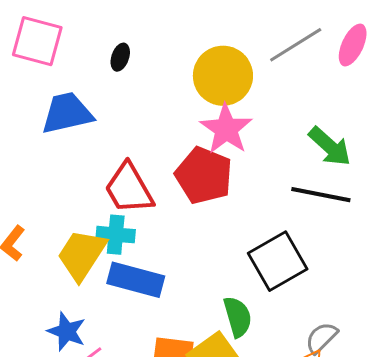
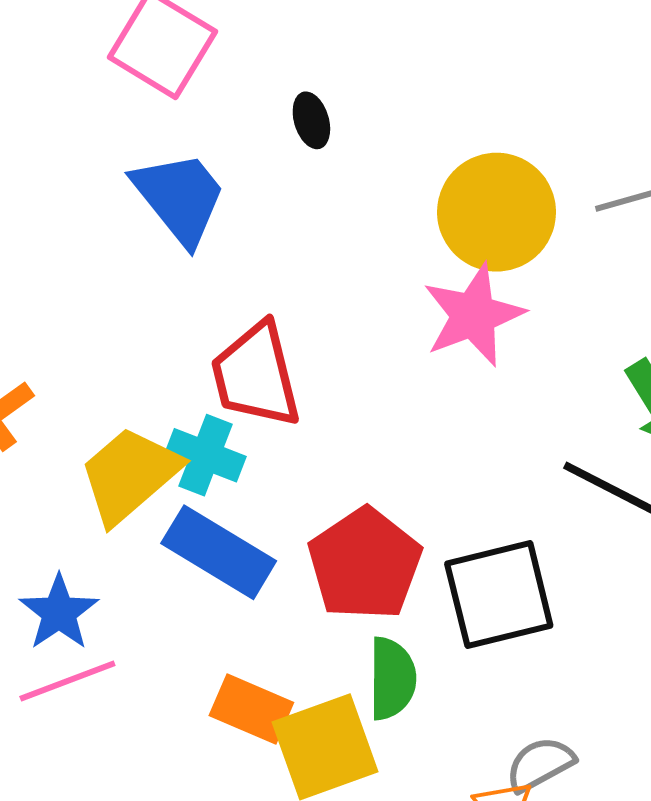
black ellipse: (120, 57) -> (311, 120), turned -52
blue trapezoid: (67, 113) -> (180, 198), turned 48
red pentagon: (204, 176) -> (365, 564), moved

